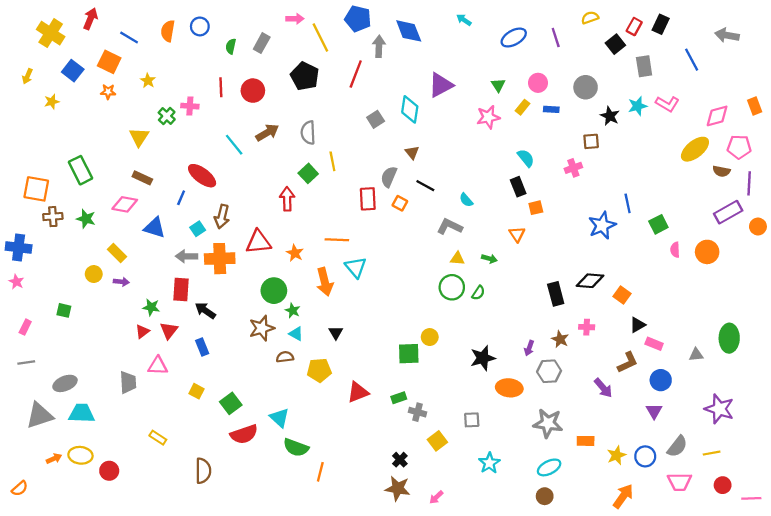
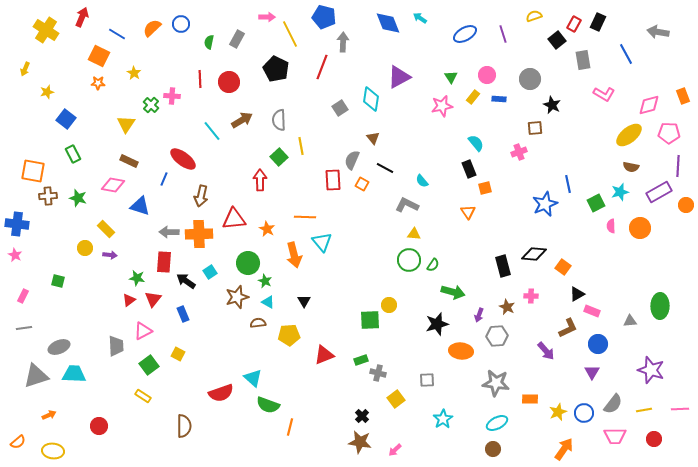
orange semicircle: (168, 31) -> (152, 28), turned 36
blue diamond: (409, 31) -> (388, 23), moved
blue square: (73, 71) -> (66, 119), moved
cyan star: (637, 106) -> (620, 192), moved
green rectangle: (80, 170) -> (73, 154), size x0.7
brown semicircle: (721, 171) -> (631, 167), moved
cyan square: (198, 229) -> (210, 272), moved
green arrow: (489, 259) -> (453, 292), moved, size x1.6
pink triangle: (158, 366) -> (143, 331), turned -30
green square: (231, 403) -> (149, 365), moved
yellow ellipse: (80, 455) -> (53, 451), moved
pink line: (751, 498) -> (680, 409), moved

